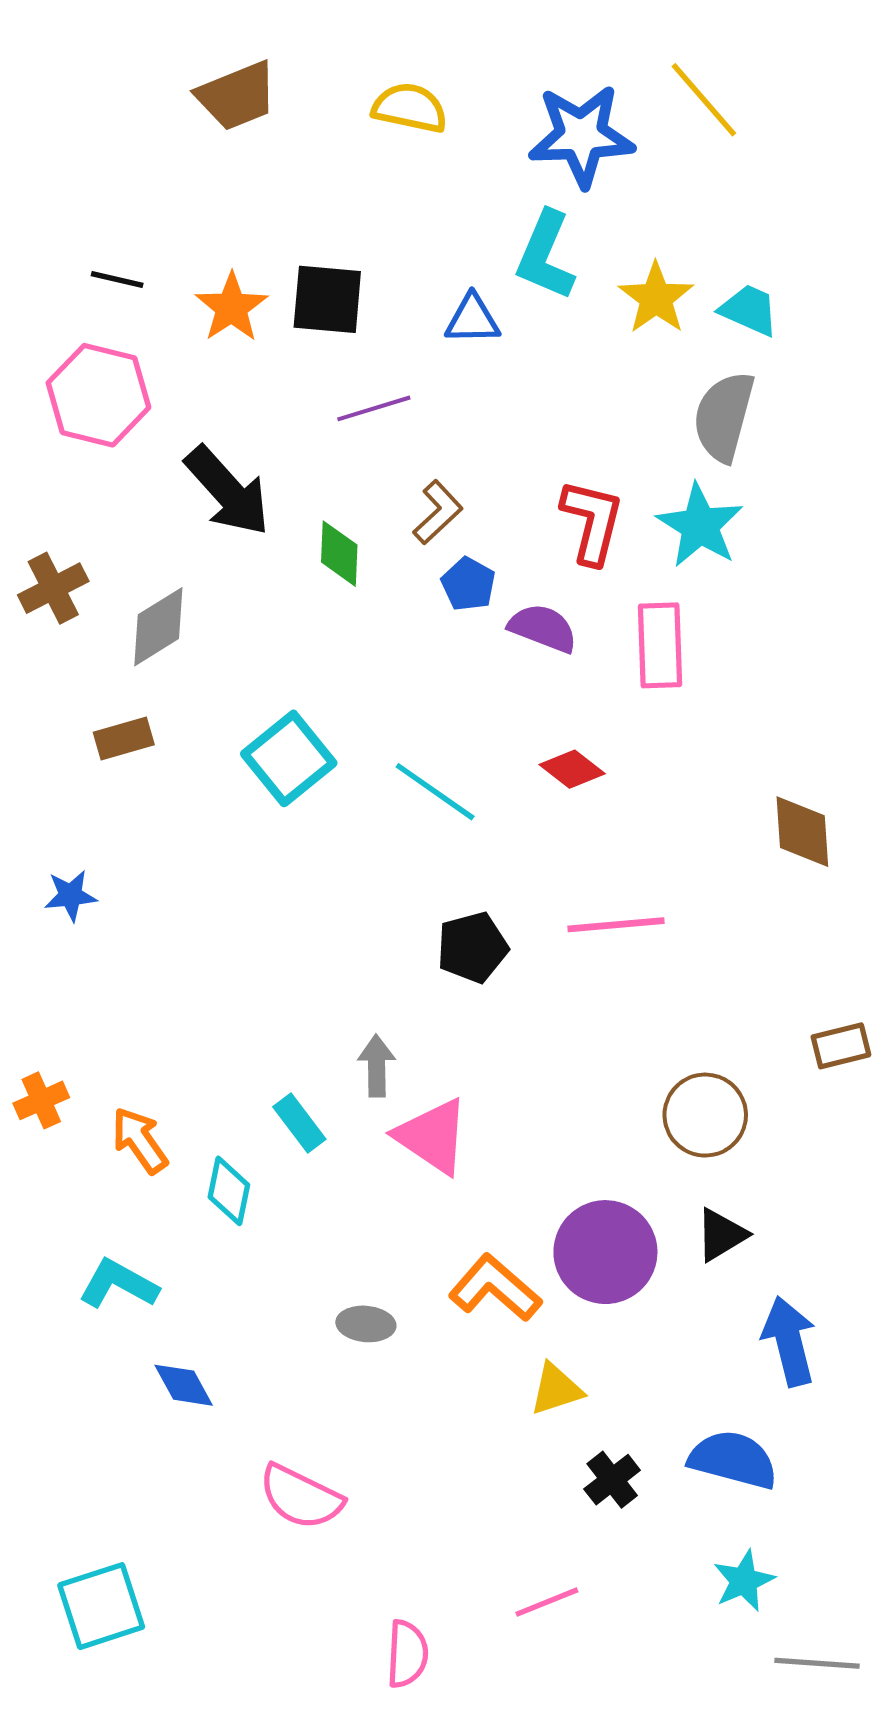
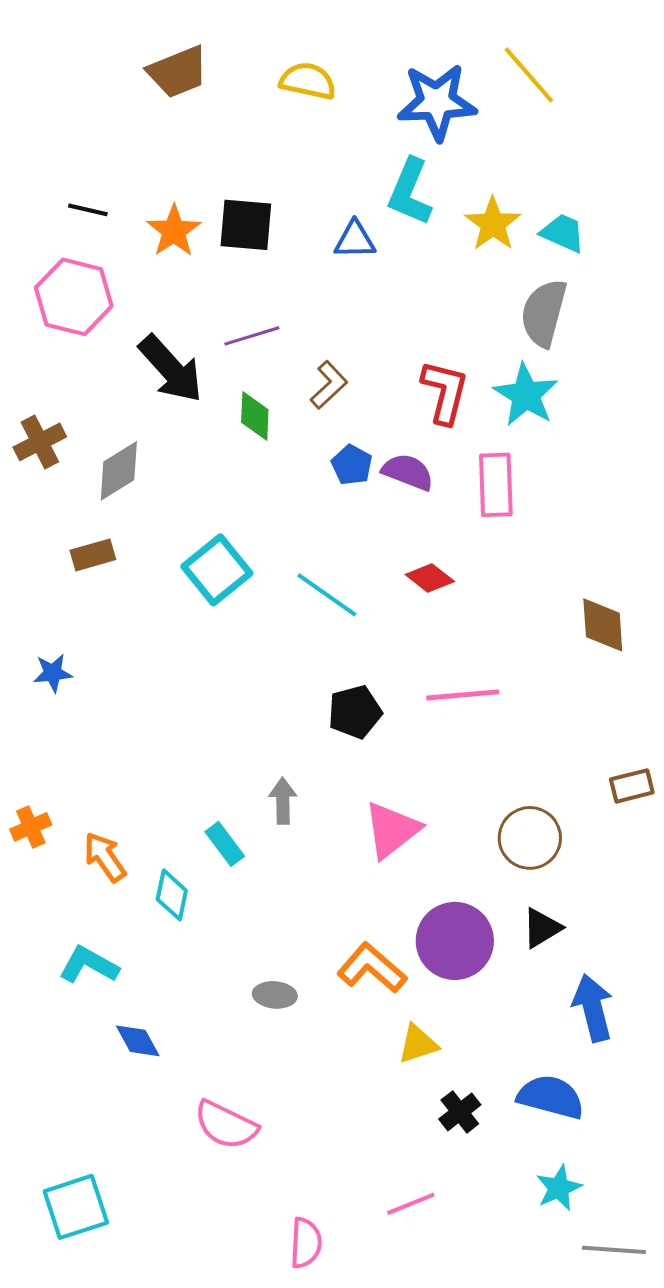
purple line: (374, 408) -> (252, 336), moved
blue pentagon: (468, 584) -> (352, 465), moved
pink triangle: (432, 1136) -> (392, 830), moved, turned 48

